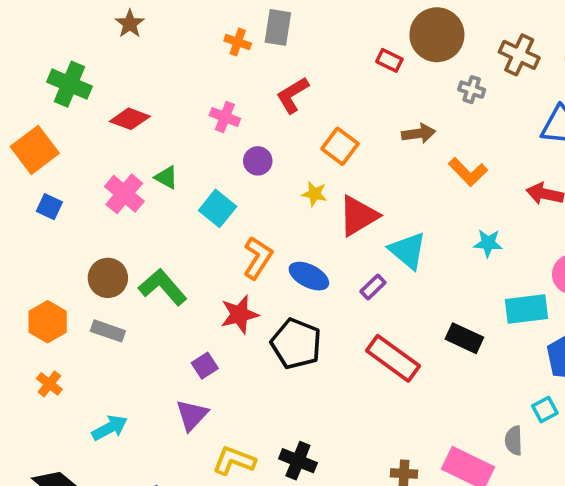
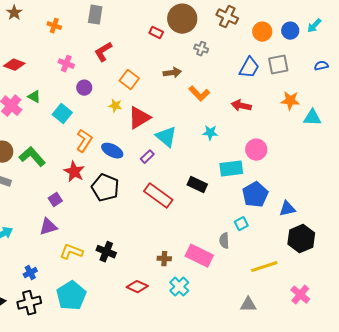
orange cross: (238, 42) -> (54, 26), moved
brown cross: (519, 55) -> (227, 17), moved
red star: (239, 314) -> (74, 172), turned -30
purple triangle: (192, 415) -> (48, 227), turned 30

